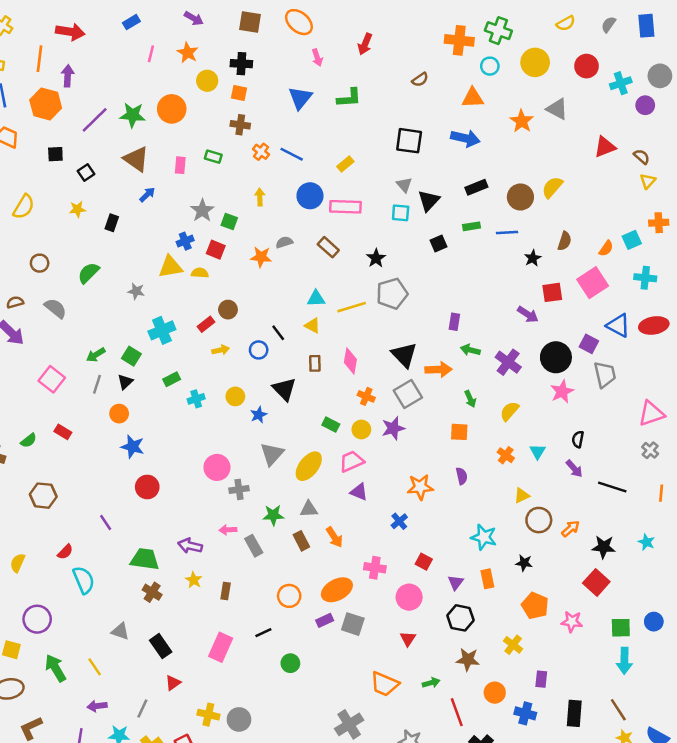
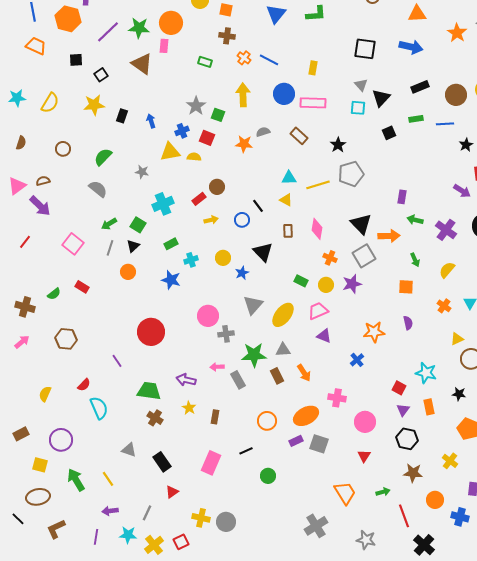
yellow rectangle: (345, 164) -> (313, 68), turned -40
pink rectangle: (180, 165) -> (164, 46), moved
blue arrow: (147, 195) -> (151, 121), moved, turned -64
yellow arrow: (260, 197) -> (243, 95), size x1.6
yellow star: (77, 209) -> (94, 105), size x1.5
gray semicircle: (55, 308) -> (98, 189), moved
blue star: (133, 447) -> (171, 280), moved
red circle: (147, 487) -> (151, 332), size x1.4
green star: (273, 515) -> (254, 355), size x1.4
red square: (424, 562) -> (399, 388), moved
orange trapezoid: (385, 684) -> (345, 493), turned -145

